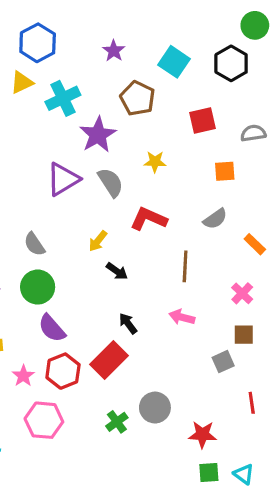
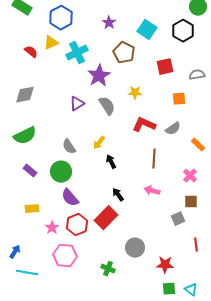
purple triangle: (63, 179) -> (77, 104), size x0.7
red L-shape: (149, 219) -> (144, 125), moved
gray semicircle: (34, 244) -> (69, 147), moved
black arrow: (117, 271) -> (111, 162), turned -152
green cross: (117, 422) -> (108, 269), moved, turned -32

